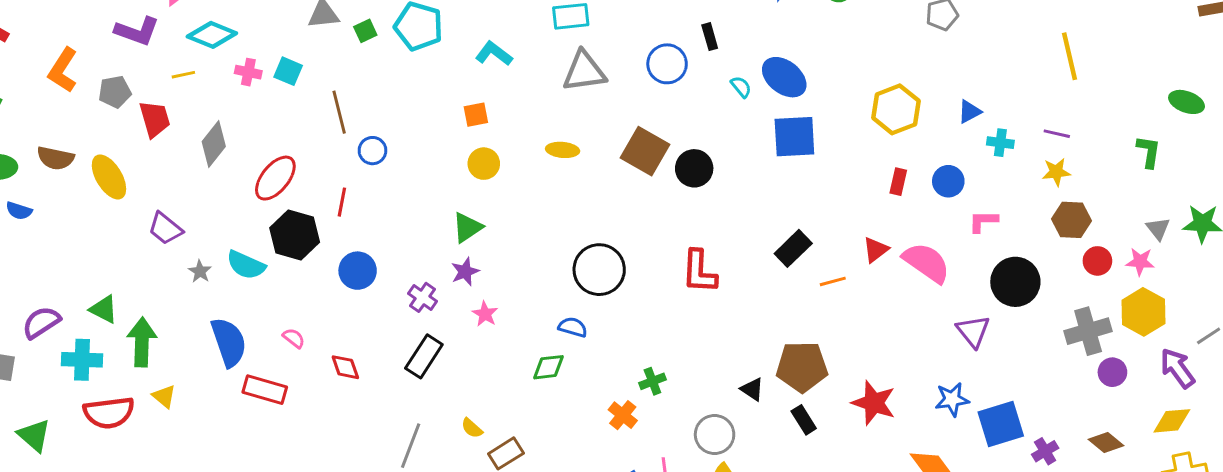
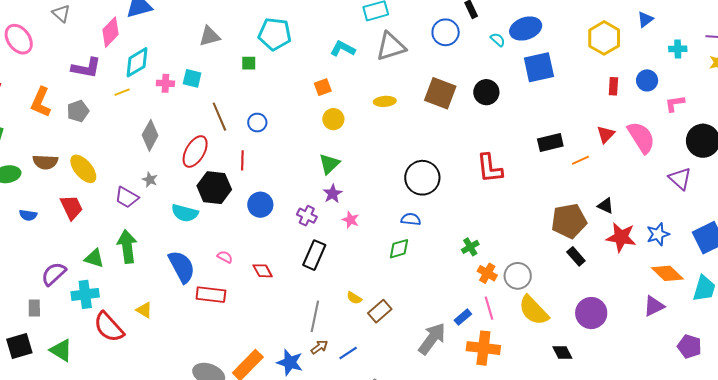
green square: (365, 31) -> (249, 63), moved, turned 35
cyan diamond: (212, 35) -> (137, 62), turned -44
cyan L-shape: (494, 54) -> (343, 49), moved
blue ellipse: (784, 77) -> (526, 28), turned -48
brown line: (339, 112) -> (219, 117), moved
blue triangle: (970, 112) -> (645, 19), moved
red trapezoid: (155, 119) -> (71, 207), moved
black circle: (694, 168) -> (486, 92), moved
blue semicircle: (19, 211) -> (28, 215), moved
black rectangle: (793, 248) -> (550, 142), turned 40
pink semicircle: (927, 263) -> (641, 137), turned 32
gray star: (200, 271) -> (150, 180), moved
green arrow: (142, 342) -> (127, 247), moved
black triangle: (752, 389) -> (606, 206), moved
blue star: (952, 399) -> (658, 234), moved
red semicircle: (109, 413) -> (109, 327), turned 64
orange cross: (623, 415) -> (487, 273), moved

